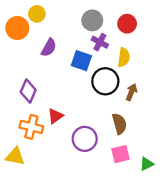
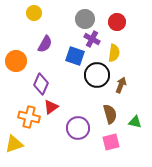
orange circle: (17, 28) -> (16, 61), moved
purple diamond: (28, 91) -> (41, 84), moved
yellow triangle: (15, 156) -> (14, 144), turned -30
green triangle: (147, 164) -> (135, 122), moved, turned 40

